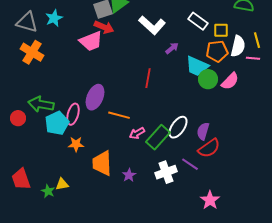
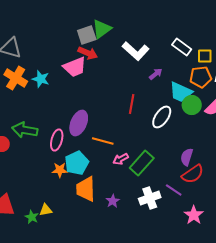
cyan star: (54, 18) -> (41, 79), moved, turned -30
cyan pentagon: (57, 123) -> (77, 163), moved
white ellipse: (178, 127) -> (162, 117), moved
pink star: (210, 200) -> (194, 215), moved

